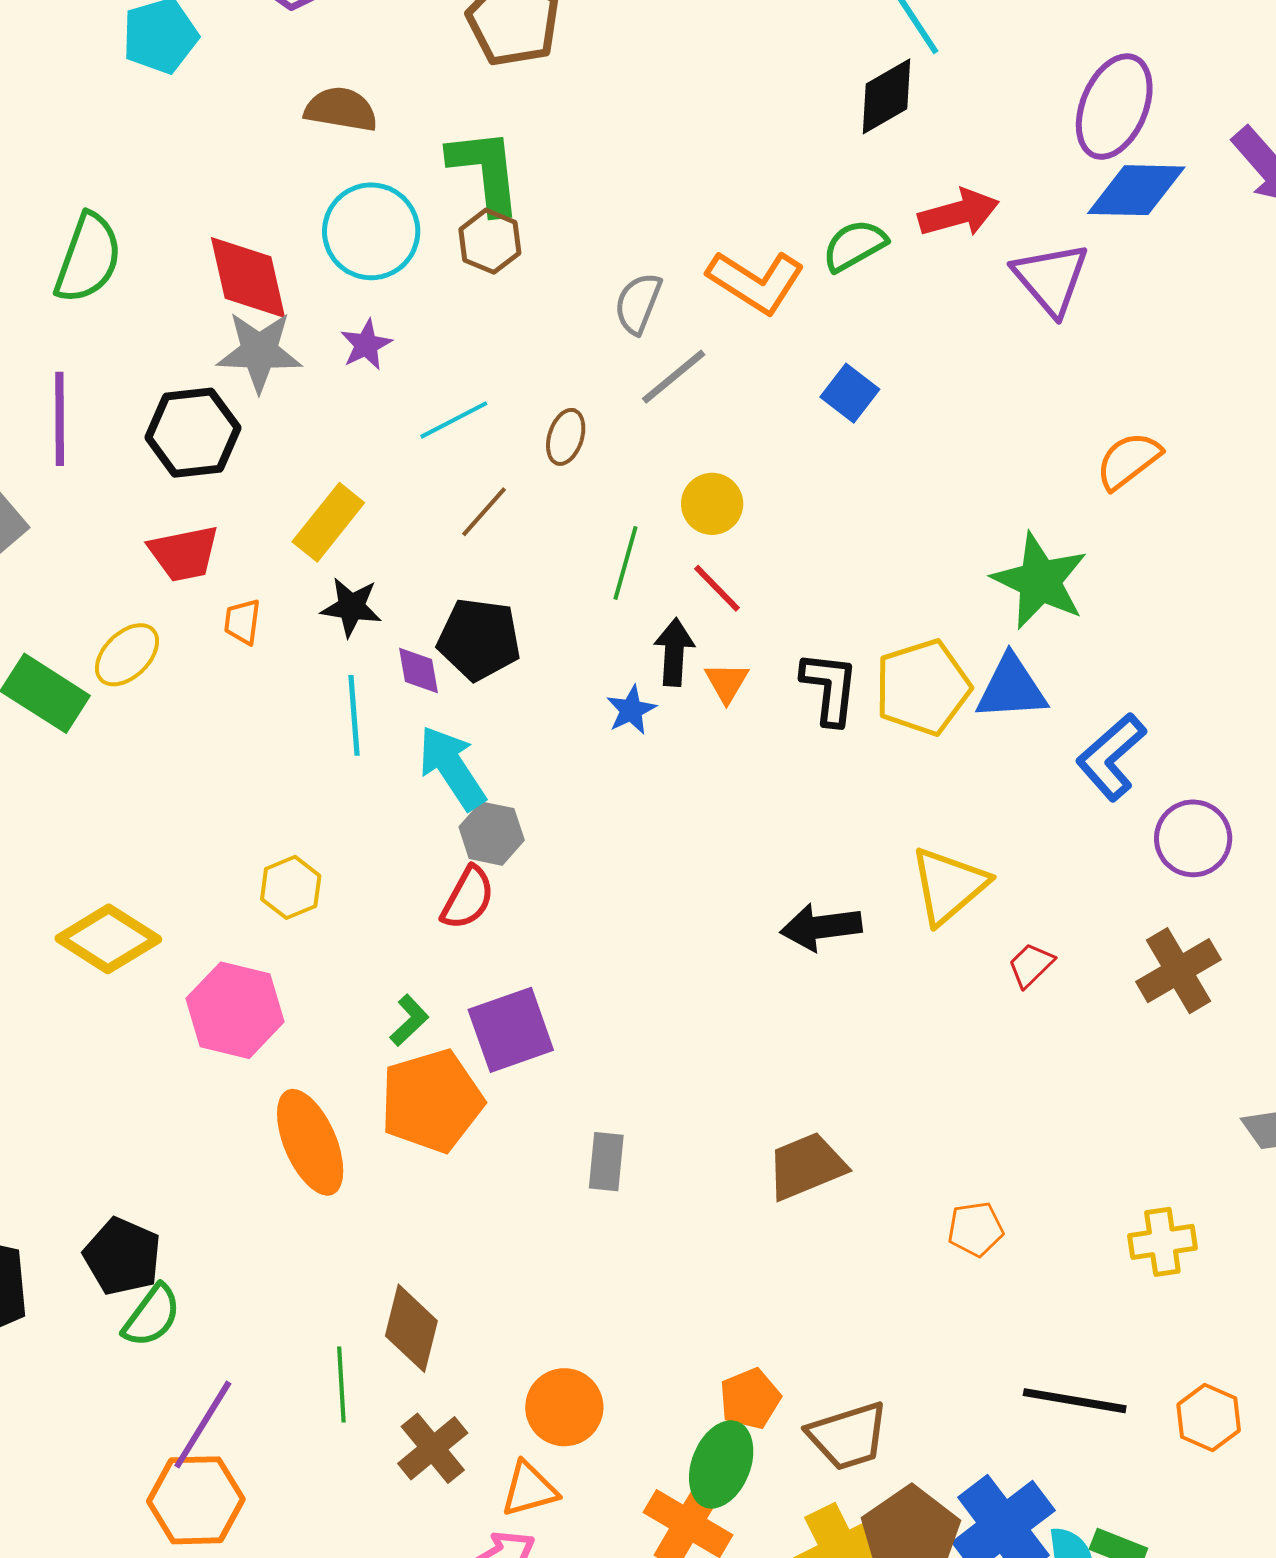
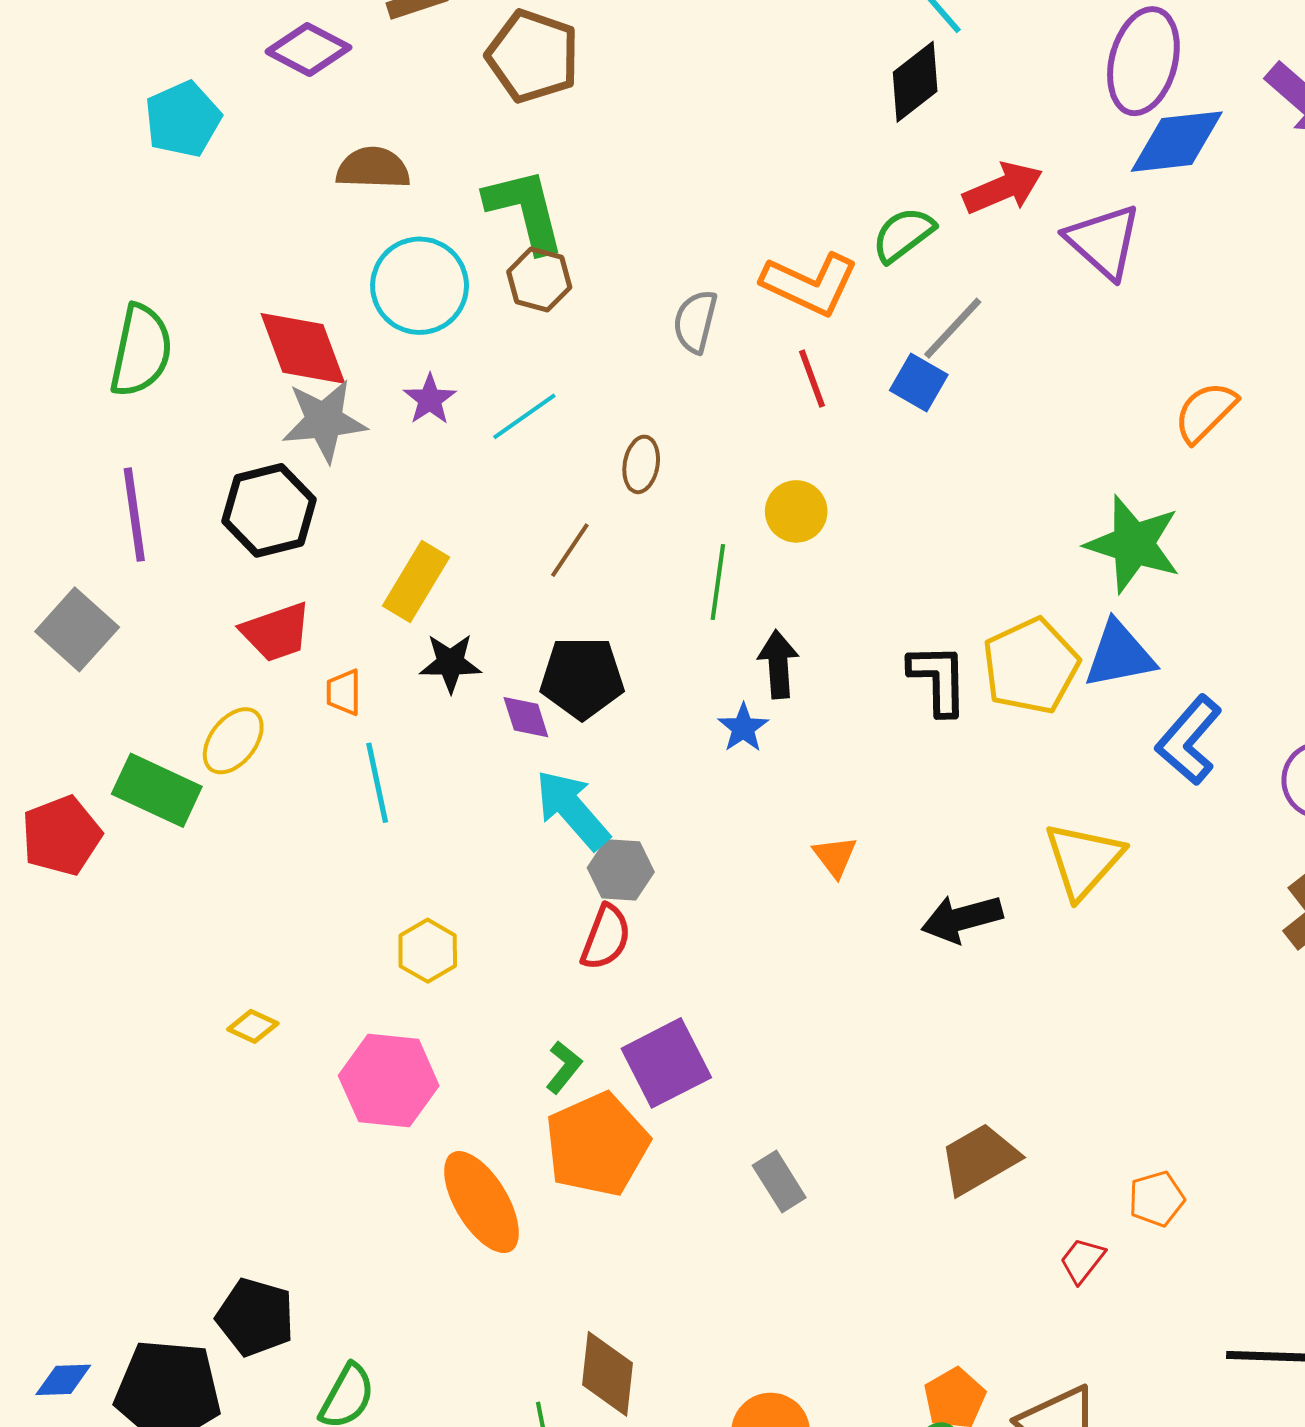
gray line: (674, 377) -> (953, 328), moved
cyan line: (454, 420) -> (524, 416), moved
red line: (717, 588) -> (812, 379), moved, turned 32
orange triangle: (727, 682) -> (835, 856), moved
cyan line: (354, 715) -> (377, 783), moved
blue L-shape: (1111, 757) -> (1189, 740), moved
yellow diamond: (108, 939) -> (253, 1026), size x0.5
red trapezoid: (1031, 965) -> (1082, 1260), moved
gray rectangle: (606, 1162) -> (779, 1181), turned -30
black pentagon: (122, 1256) -> (255, 1317), moved

